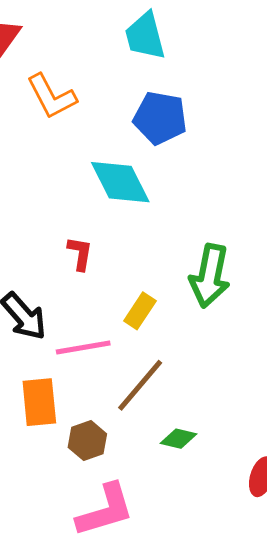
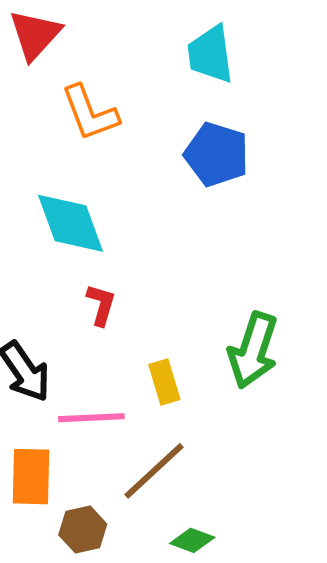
cyan diamond: (120, 182) -> (70, 223), moved
yellow rectangle: (140, 311) -> (164, 382), turned -57

